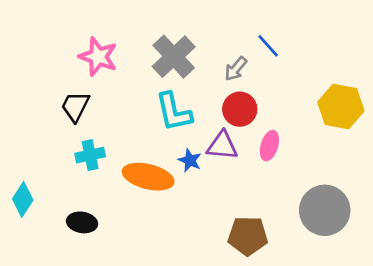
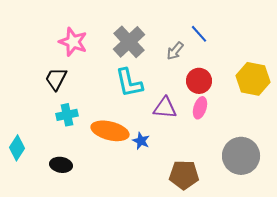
red circle: (240, 109) -> (199, 81), moved
blue star: (190, 160) -> (141, 141), moved

